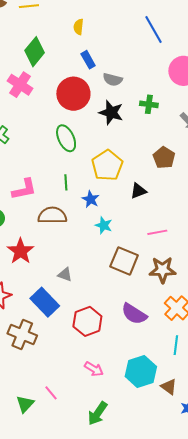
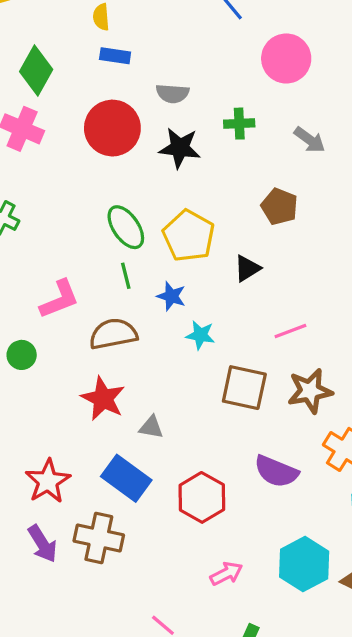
blue rectangle: (88, 60) -> (115, 56), moved, turned -42
green ellipse: (66, 138) -> (126, 227), moved
red star: (21, 251) -> (103, 399), moved
pink arrow: (94, 369) -> (226, 574), turned -48

